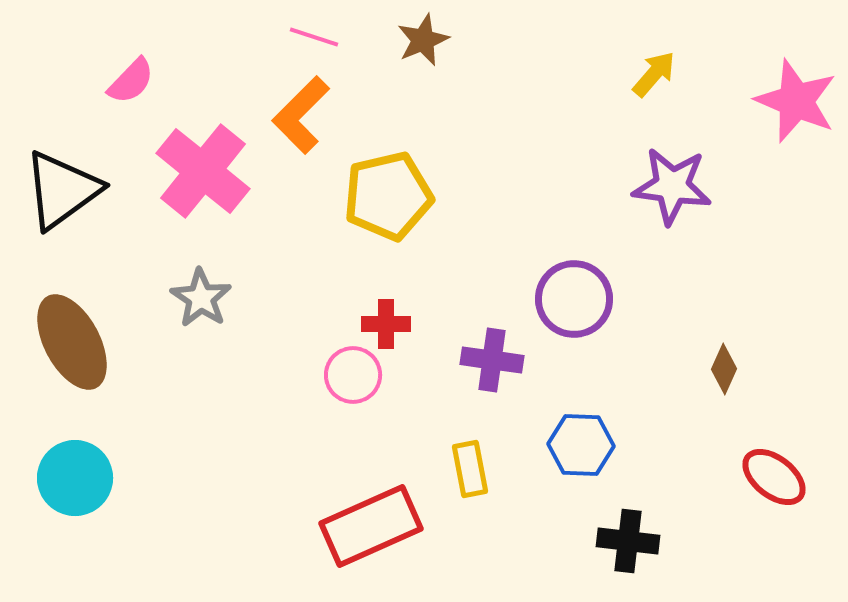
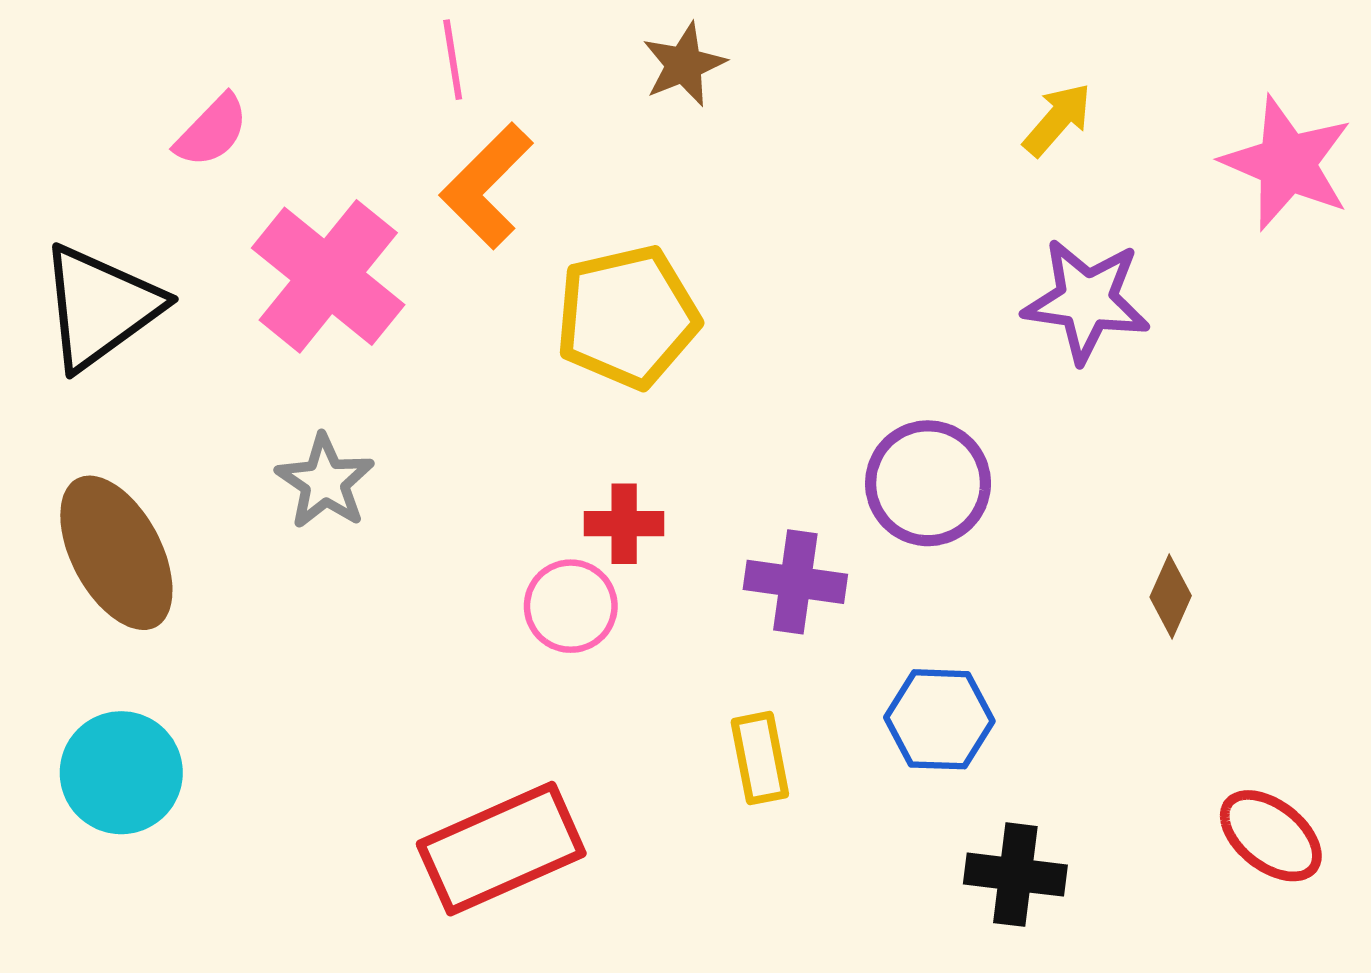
pink line: (314, 37) -> (453, 60), moved, turned 63
red ellipse: (774, 477) -> (1271, 836), moved
red rectangle: (371, 526) -> (501, 849), moved

